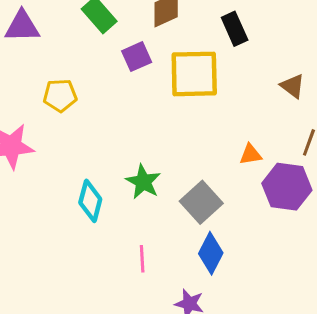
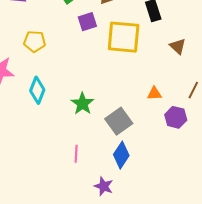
brown triangle: (293, 86) -> (178, 46), moved
purple hexagon: (287, 187) -> (176, 117), size x0.7
cyan diamond: (90, 201) -> (37, 90), moved

